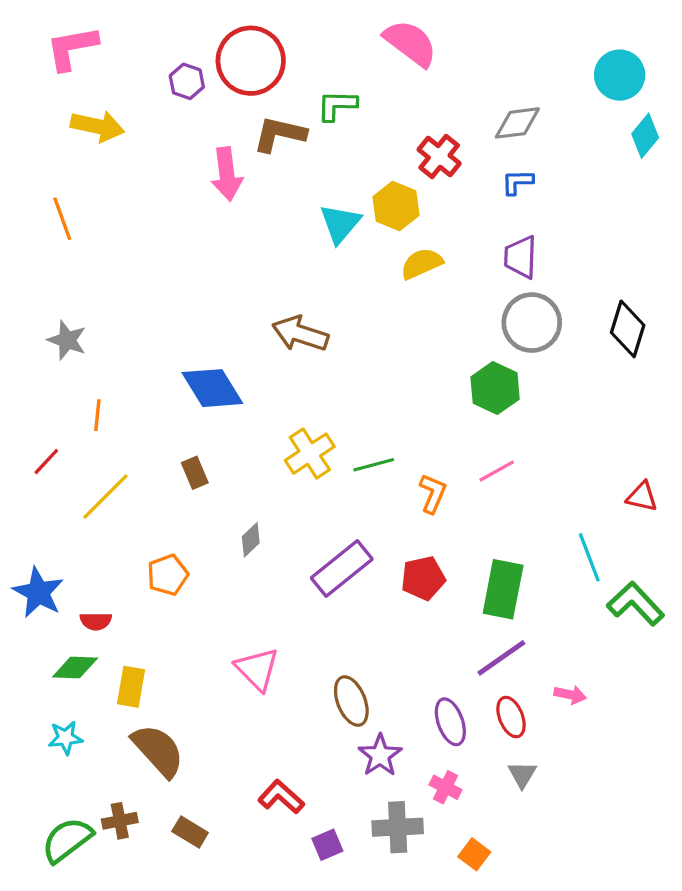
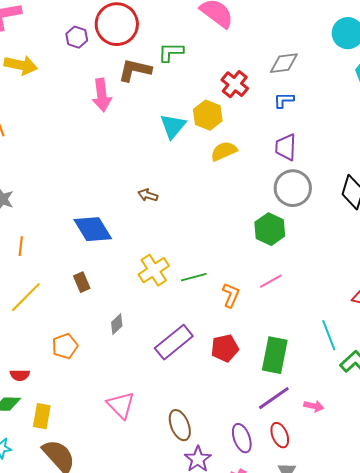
brown arrow: (300, 334) -> (148, 195), size x0.6
pink arrow: (570, 695) -> (314, 406), moved

